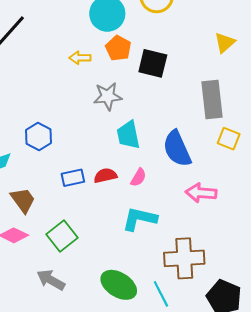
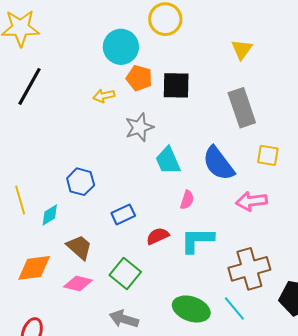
yellow square: (229, 139) -> (268, 155), moved
red semicircle: (105, 176) -> (158, 236), moved

